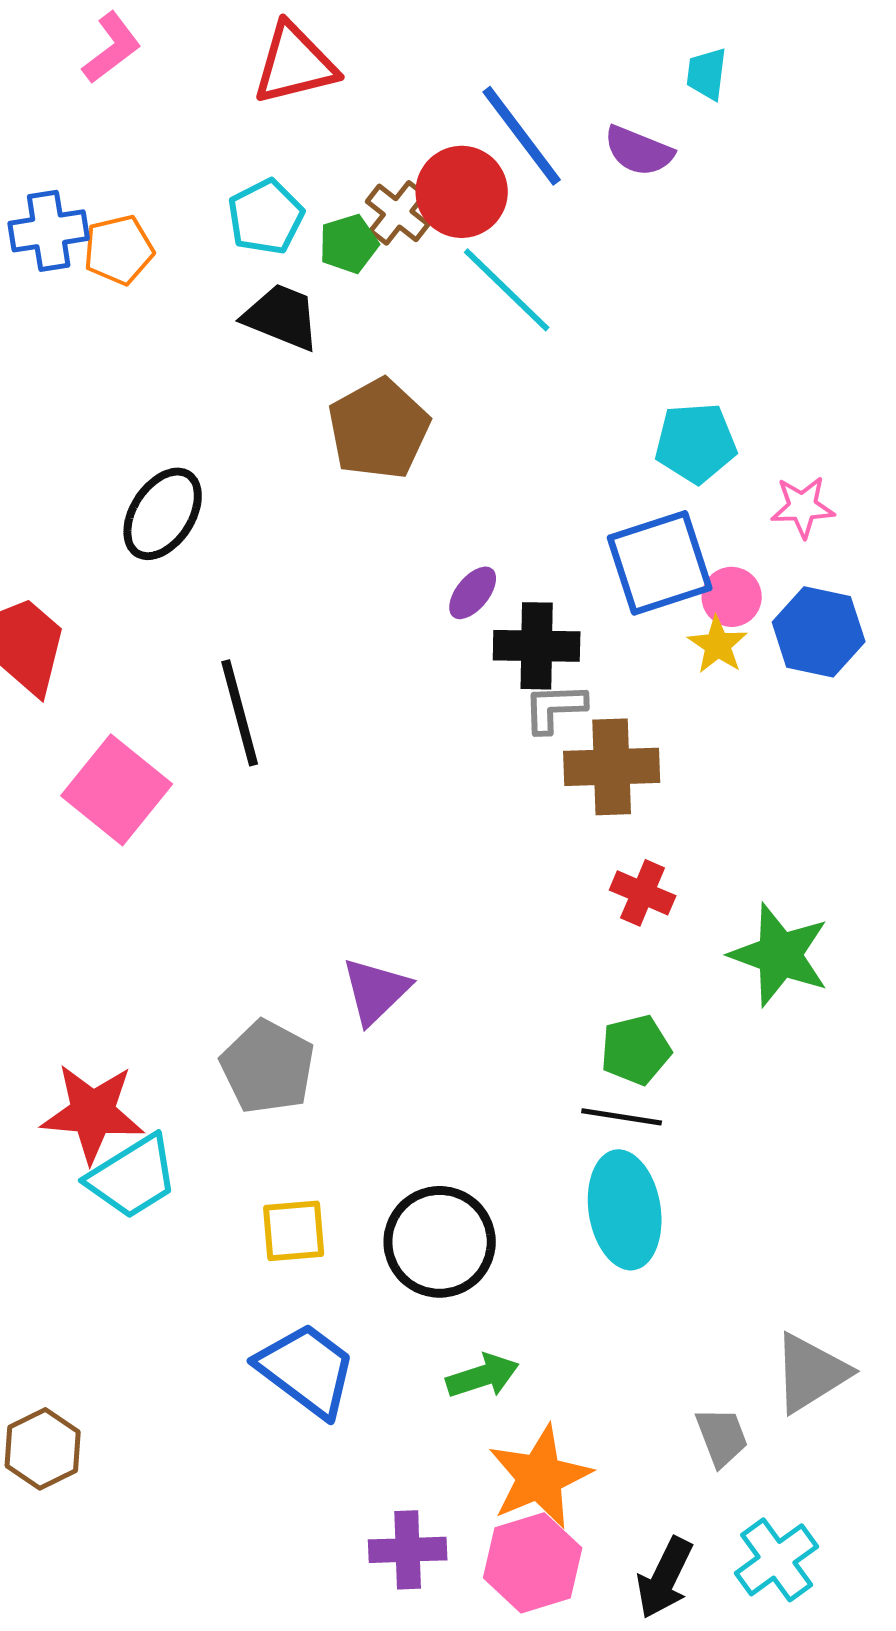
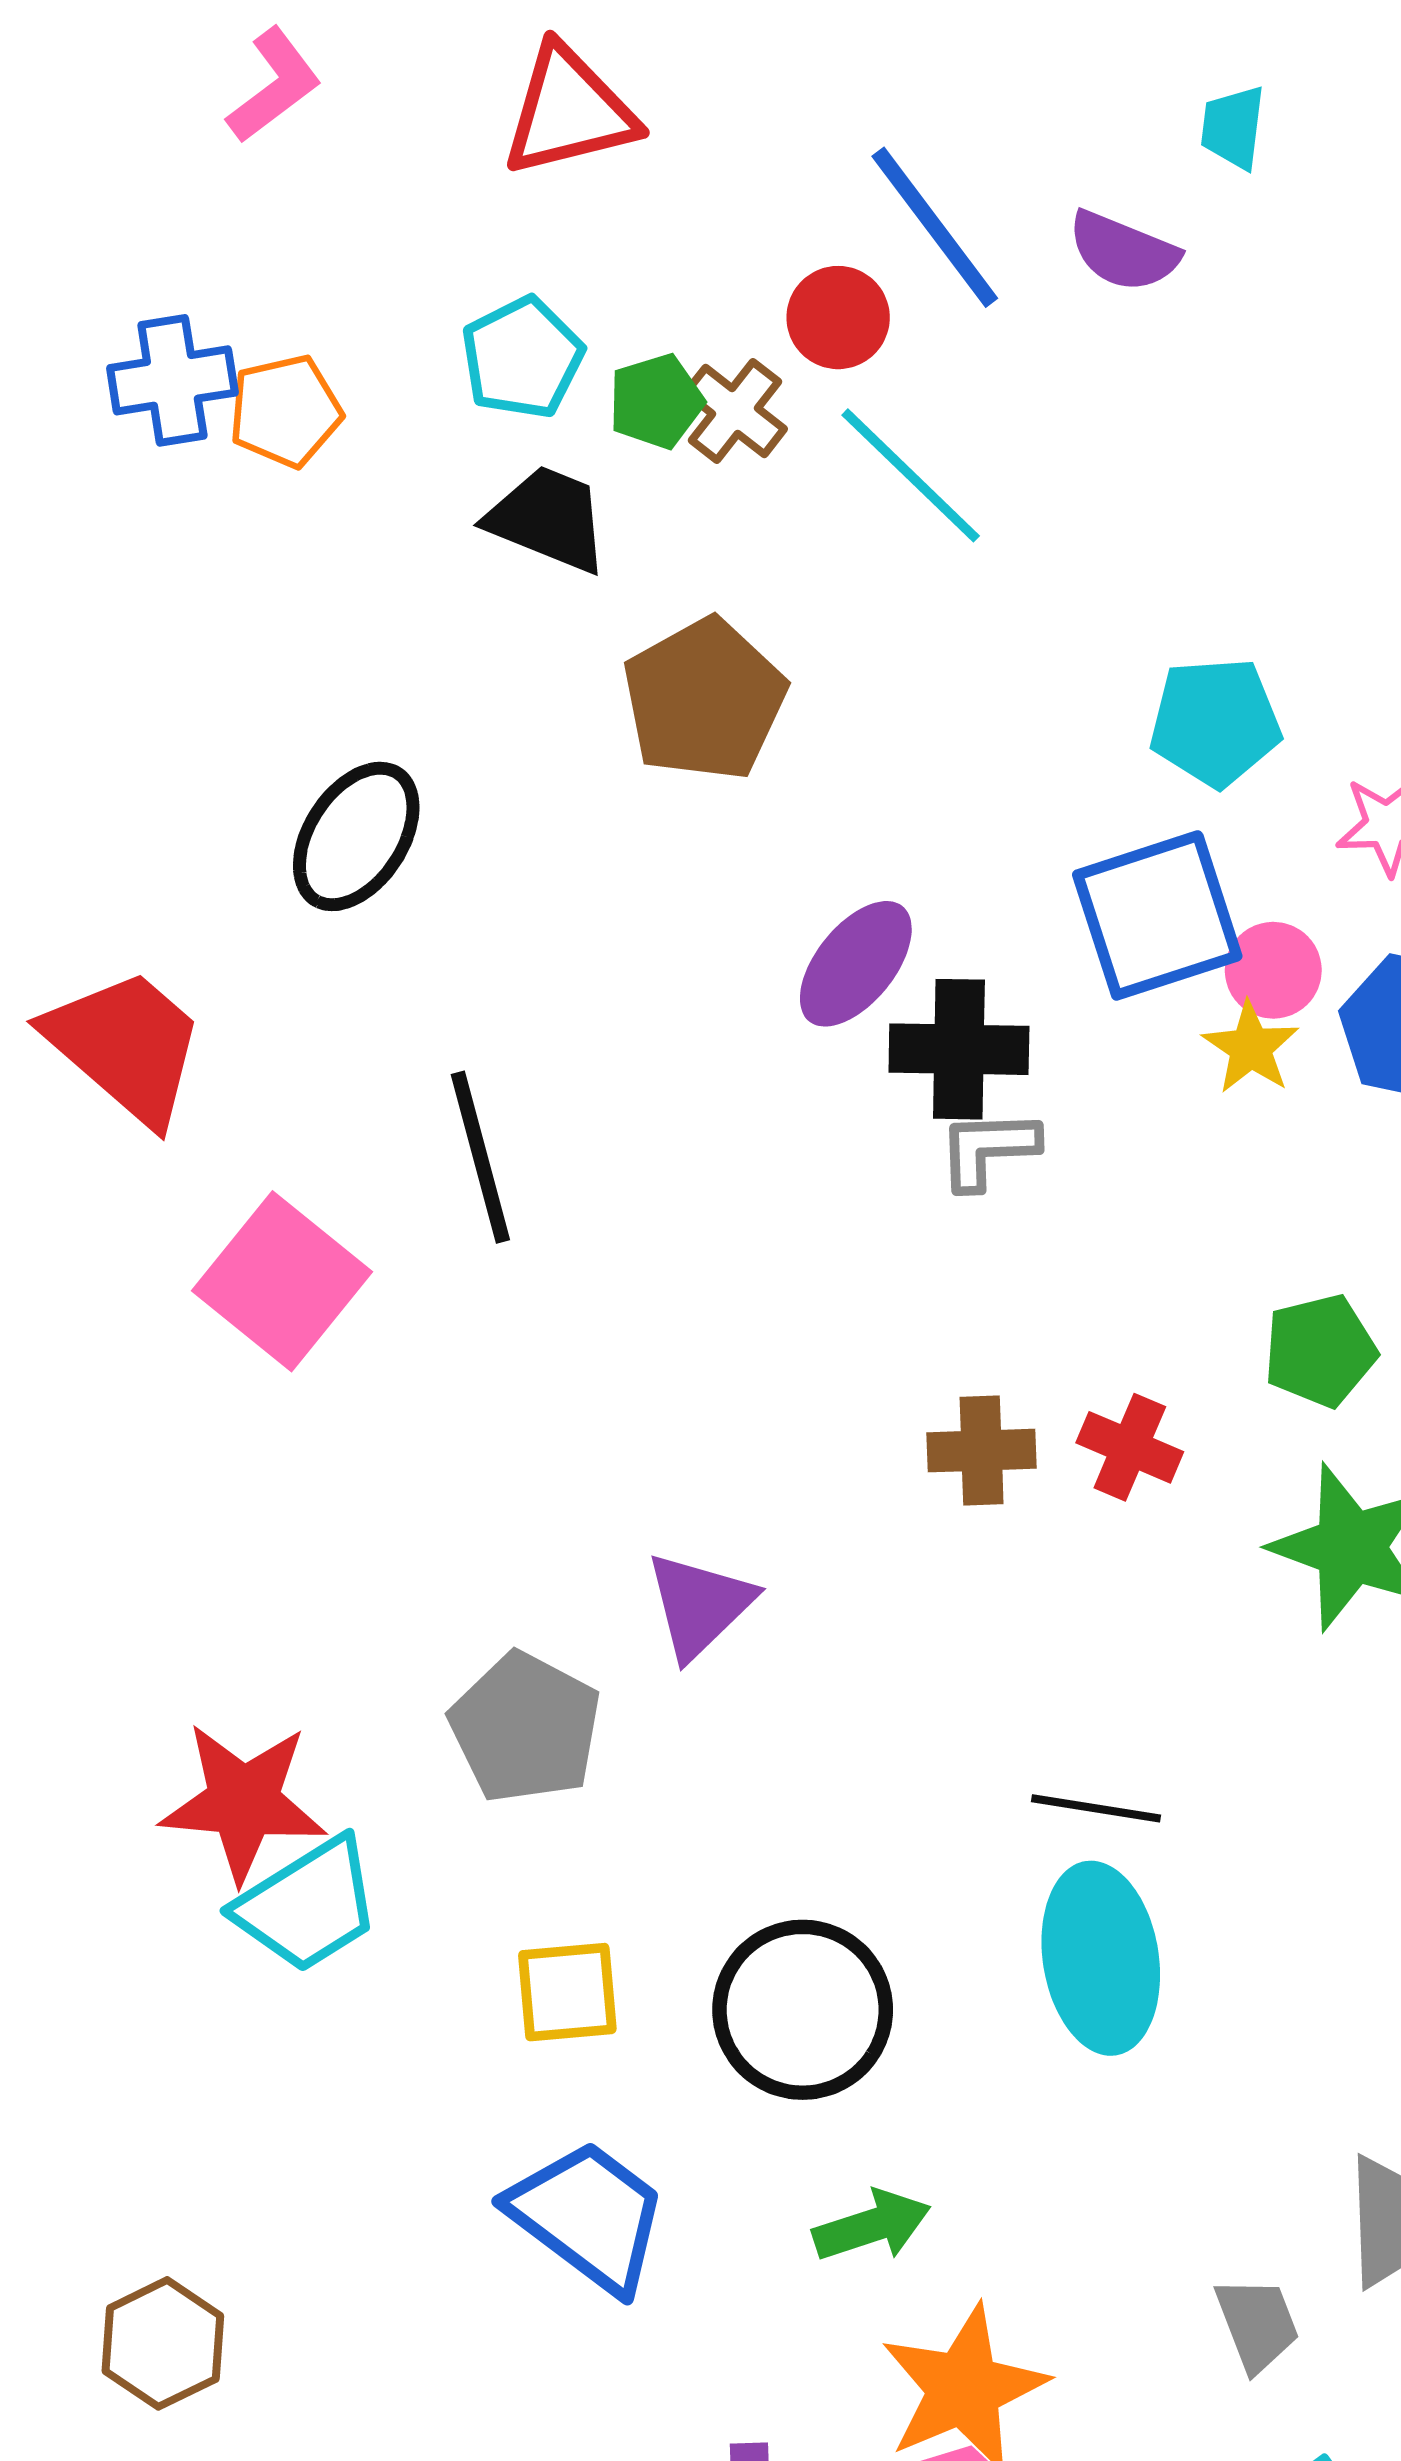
red circle: (462, 192) -> (838, 318), size x0.7
brown cross: (398, 213) -> (735, 411), moved
purple ellipse: (473, 593) -> (856, 964), size x1.5
brown cross: (612, 767) -> (982, 1451), moved, size x0.7
green pentagon: (636, 1050) -> (1320, 1351), moved

